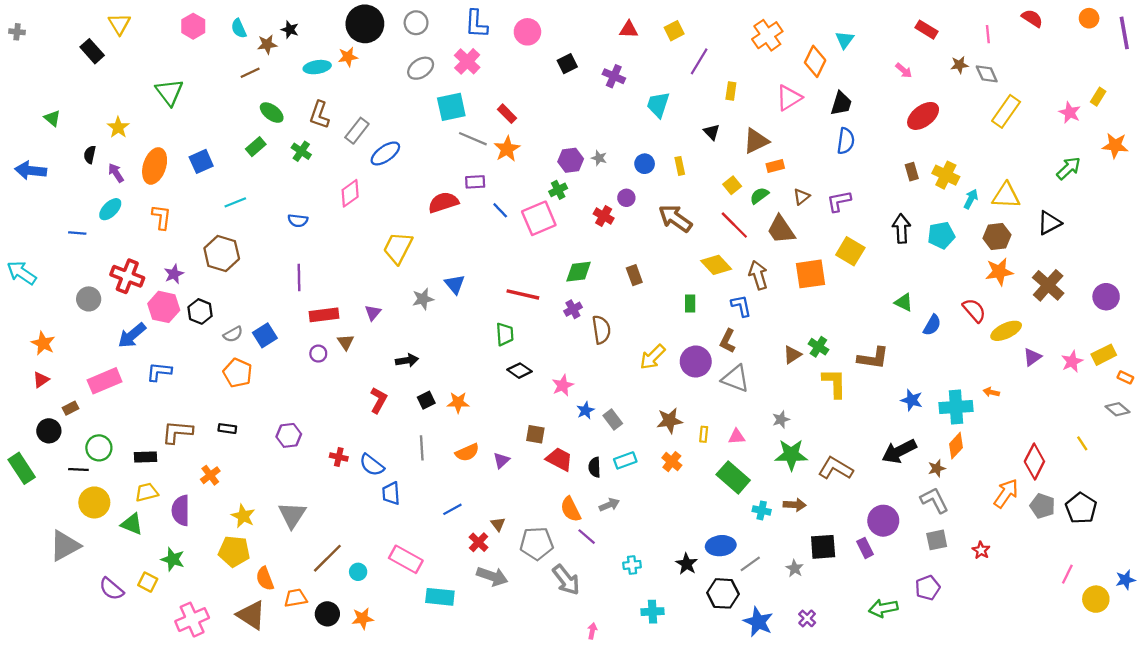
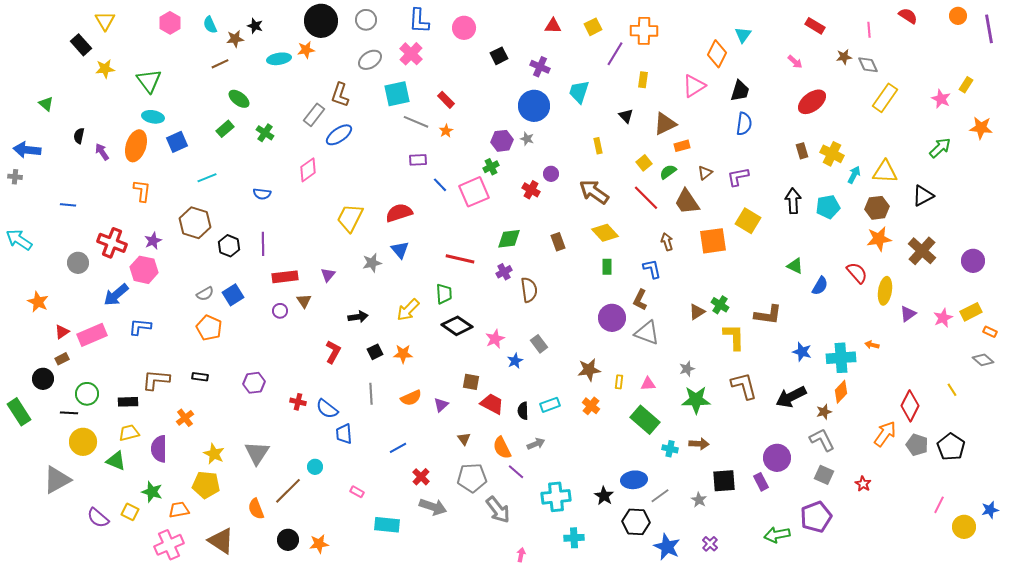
gray cross: (17, 32) -> (15, 177), moved
orange cross: (767, 35) -> (644, 31), moved, turned 36
brown L-shape: (319, 115) -> (340, 95), moved
yellow star: (118, 127) -> (105, 69), moved, turned 30
orange star: (507, 149) -> (446, 131), size x0.6
blue circle: (645, 164) -> (534, 106), moved, size x1.8
red semicircle: (443, 202) -> (399, 213), moved
cyan ellipse: (110, 209) -> (153, 117), moved, turned 55
yellow diamond: (716, 265) -> (605, 233), moved
brown arrow: (758, 275) -> (667, 242), size x0.7
black hexagon: (200, 311) -> (229, 246), moved
yellow ellipse: (1006, 331) -> (885, 291), turned -56
yellow arrow: (653, 357) -> (408, 310), moved
black diamond: (520, 371) -> (457, 326), size x1.4
red triangle: (41, 380) -> (62, 332), moved
gray rectangle: (613, 419) -> (539, 344), moved
brown L-shape: (836, 468) -> (744, 386), moved, turned 44
brown triangle: (498, 524) -> (464, 439), moved
gray square: (937, 540) -> (824, 475), turned 36
pink rectangle: (406, 559) -> (357, 492), size x0.5
cyan cross: (632, 565) -> (556, 497), size x1.8
cyan circle: (358, 572) -> (315, 467), moved
orange semicircle: (265, 579) -> (256, 509), moved
purple pentagon: (928, 588) -> (816, 517), size x1.4
orange trapezoid: (296, 598) -> (179, 510), moved

